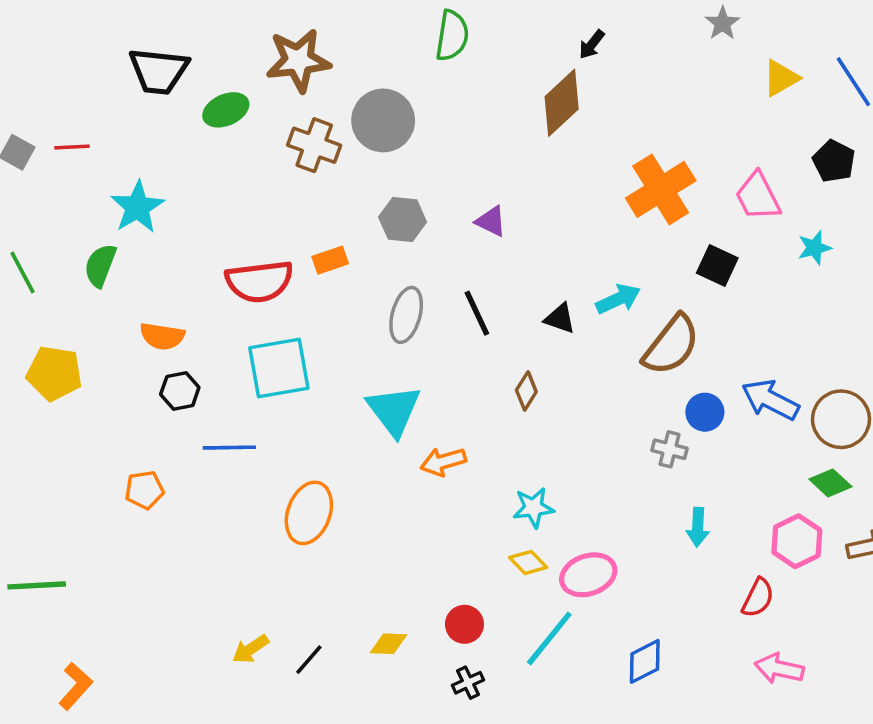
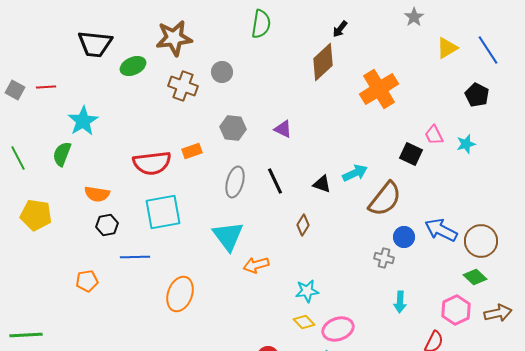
gray circle: (383, 120) -> (222, 72), size x0.6
orange cross: (661, 189) -> (379, 89), moved
pink trapezoid: (758, 196) -> (434, 135), moved, size x0.7

